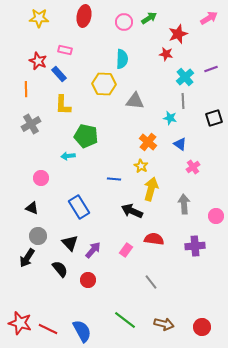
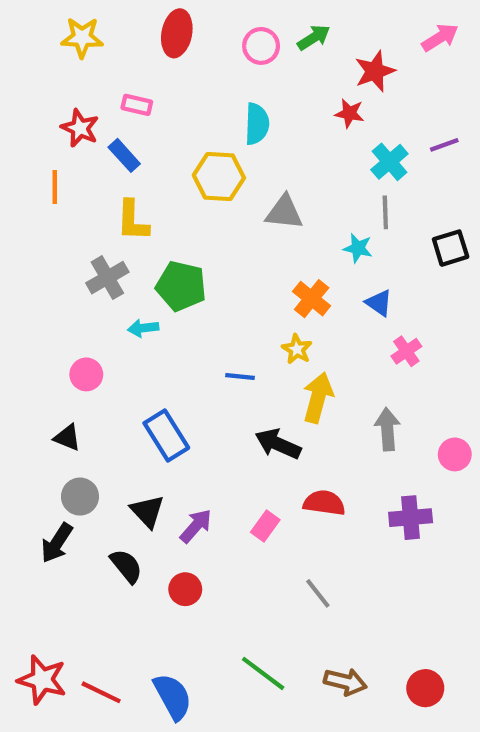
gray cross: (31, 124) -> (107, 278), moved

